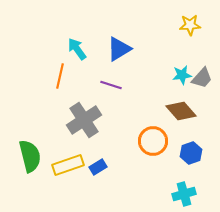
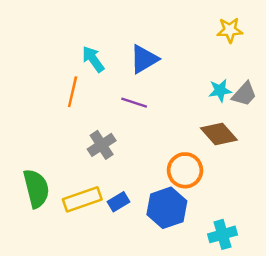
gray cross: (84, 120) -> (102, 145), size x0.7
blue hexagon: (191, 153) -> (167, 208), moved, size x1.5

